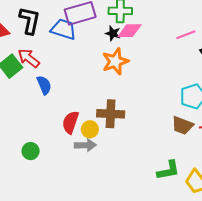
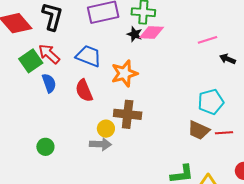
blue trapezoid: (63, 29) -> (89, 56), moved
orange star: (115, 61) -> (124, 73), moved
blue semicircle: (44, 85) -> (49, 83), moved
red semicircle: (70, 122) -> (84, 91), moved, turned -45

